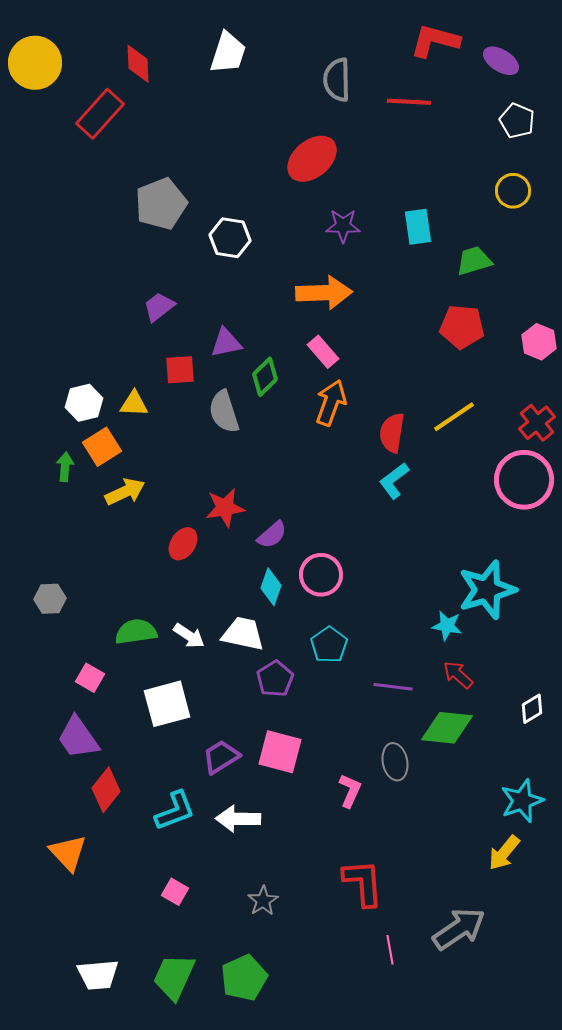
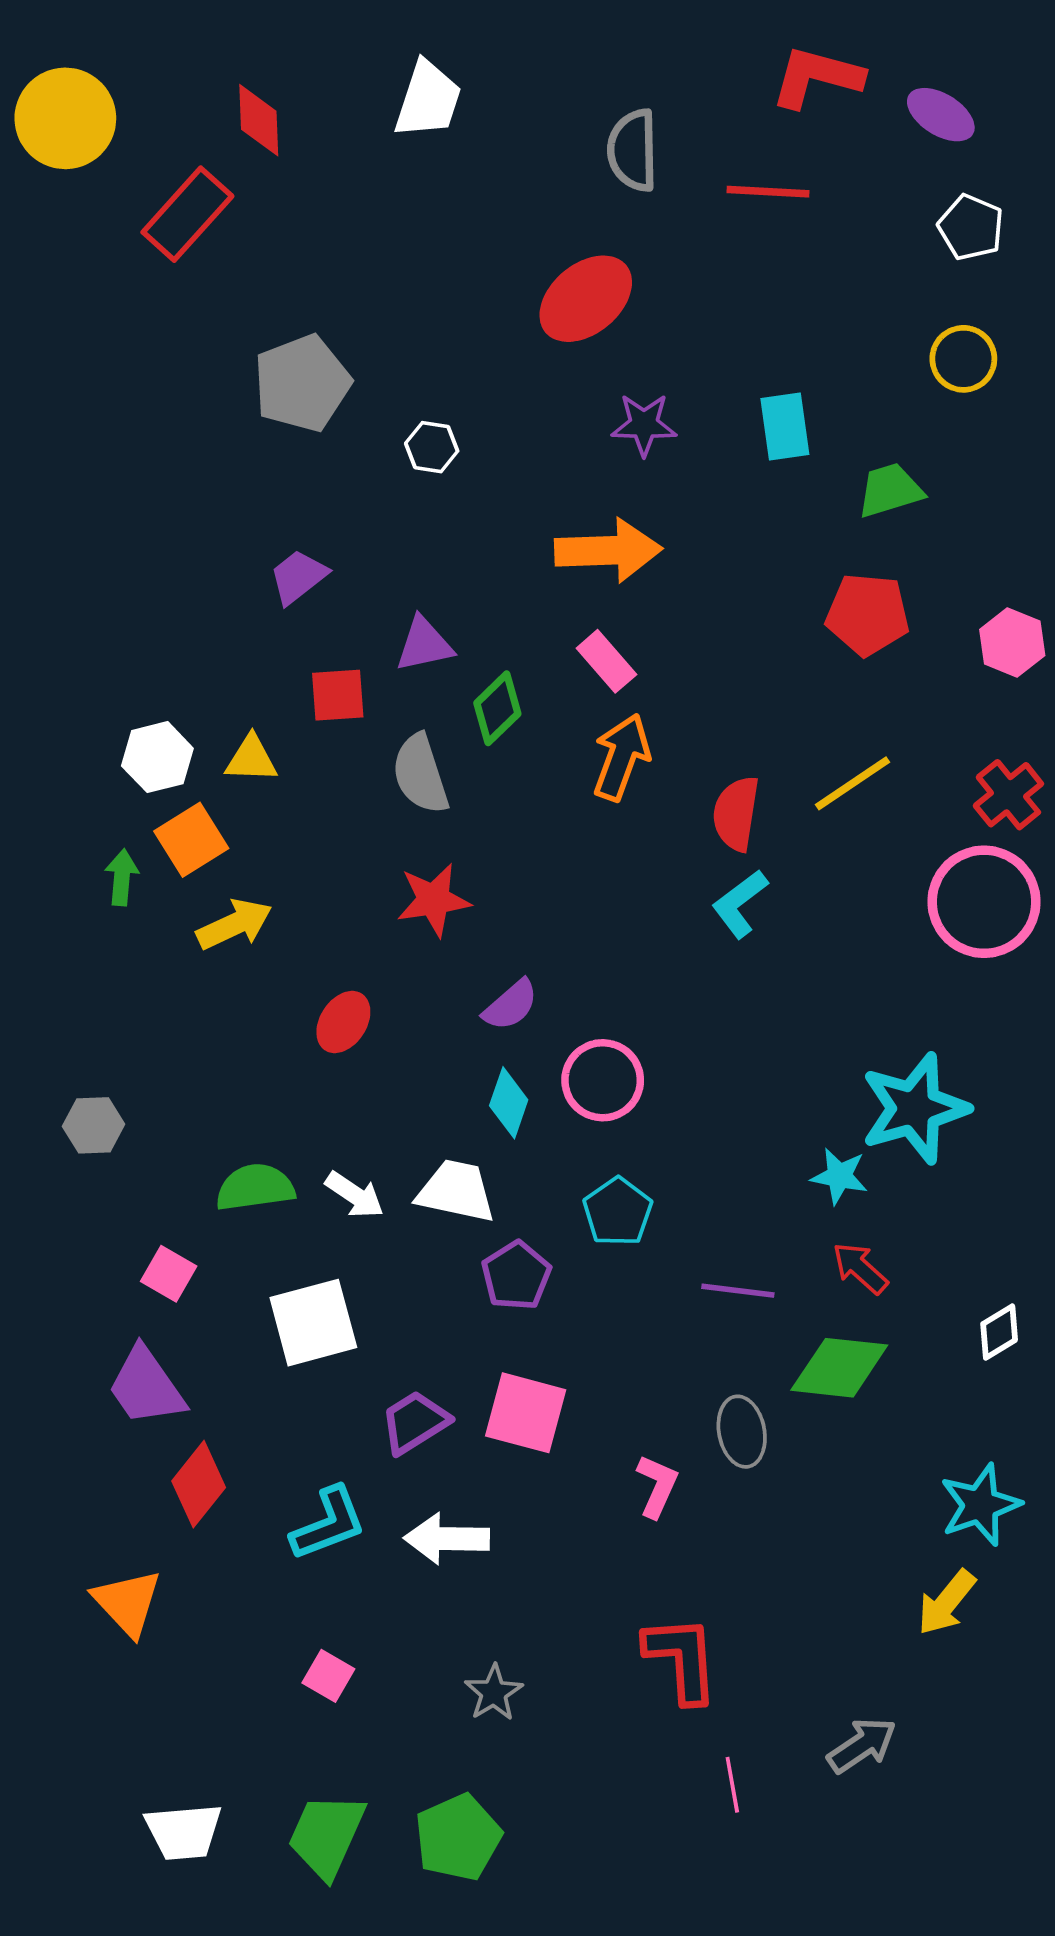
white hexagon: (230, 238) -> (432, 447), size x0.7
red star: (225, 508) -> (434, 900), moved
gray arrow: (459, 929) -> (862, 1745), size x0.7

